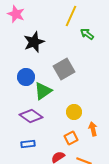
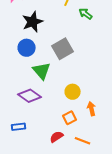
blue circle: (26, 77) -> (27, 48), moved
green triangle: (43, 91) -> (42, 71), turned -36
blue rectangle: (28, 144) -> (19, 127), moved

